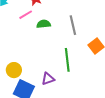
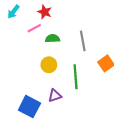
yellow circle: (14, 70) -> (49, 65), moved

